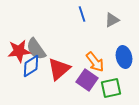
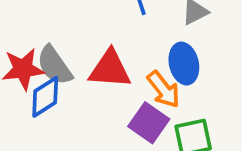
blue ellipse: (124, 57) -> (184, 64), moved
red triangle: (59, 69) -> (110, 69), moved, turned 45

